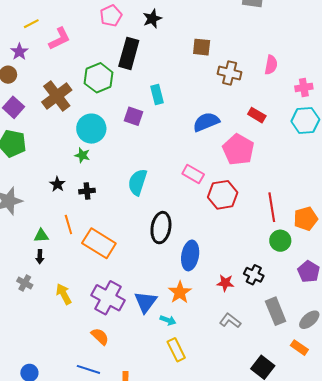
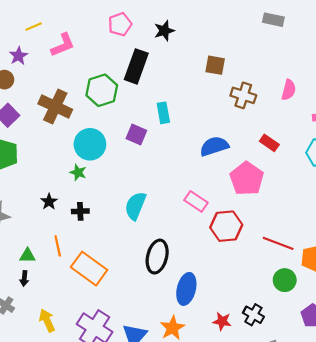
brown cross: (57, 96) -> (55, 107), turned -32
red line: (272, 207) -> (278, 243), turned -64

